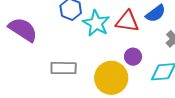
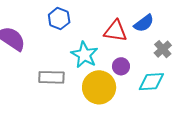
cyan star: (96, 23) -> (84, 55), moved

